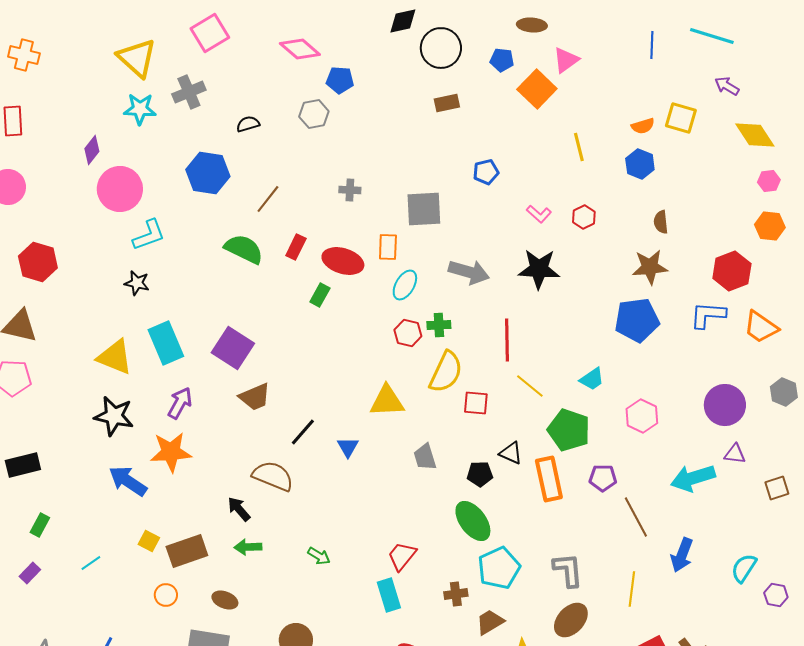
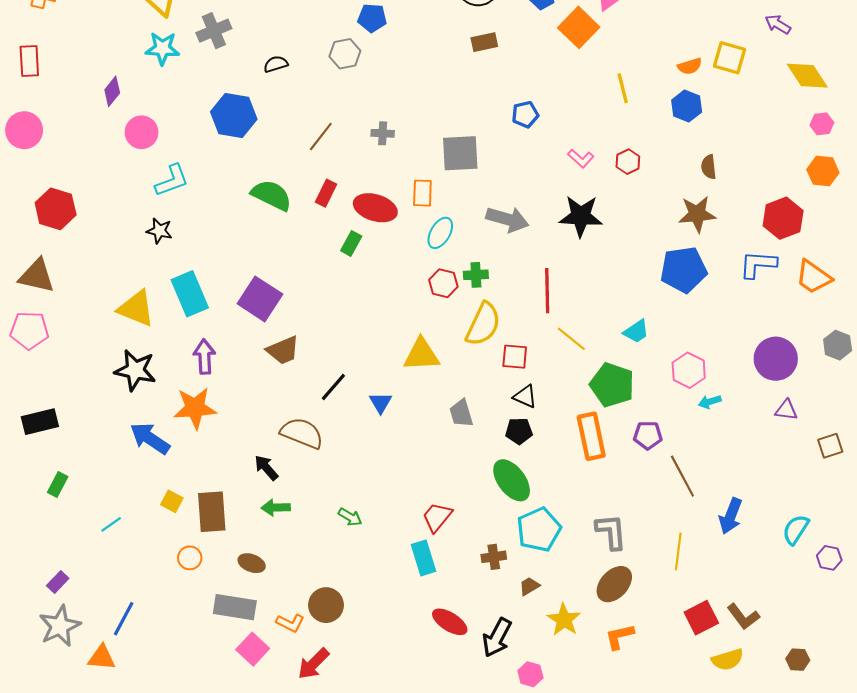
pink circle: (120, 189) -> (142, 132), size x0.7
brown line: (268, 199) -> (321, 136), moved
purple arrow: (180, 403) -> (204, 357), turned -32
black triangle: (511, 453) -> (525, 396), moved
cyan arrow: (693, 478) -> (710, 402), moved, size x0.5
brown rectangle: (187, 551) -> (212, 512), turned -75
purple rectangle: (30, 573) -> (58, 582), moved
brown trapezoid: (490, 622) -> (529, 586), size x0.7

